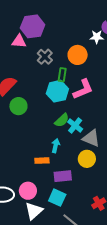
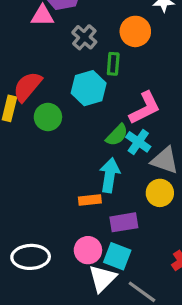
pink L-shape: (83, 89) -> (145, 108), moved
cyan hexagon: (57, 91) -> (89, 88), moved
cyan arrow: (56, 146) -> (110, 175), size x1.5
pink circle: (28, 191) -> (88, 250), moved
white triangle: (34, 211) -> (102, 278), moved

